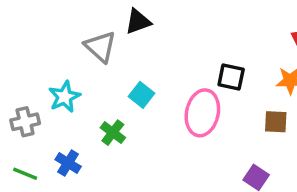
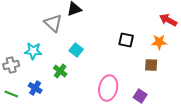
cyan star: (64, 97) -> (33, 51), turned 30
pink ellipse: (202, 113) -> (108, 88), moved

